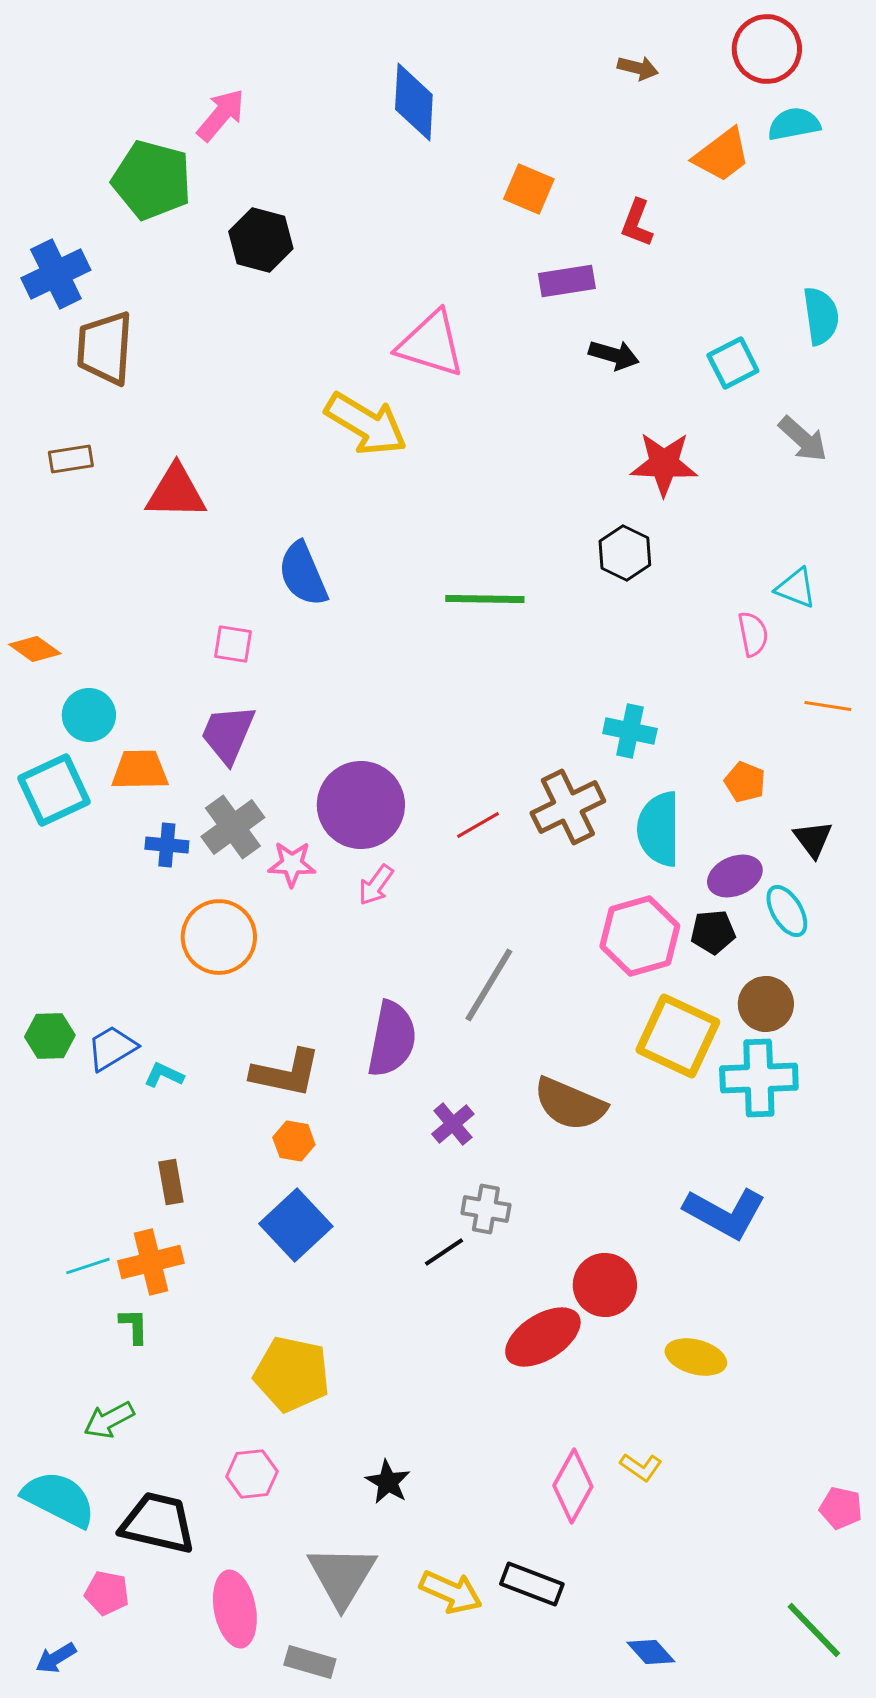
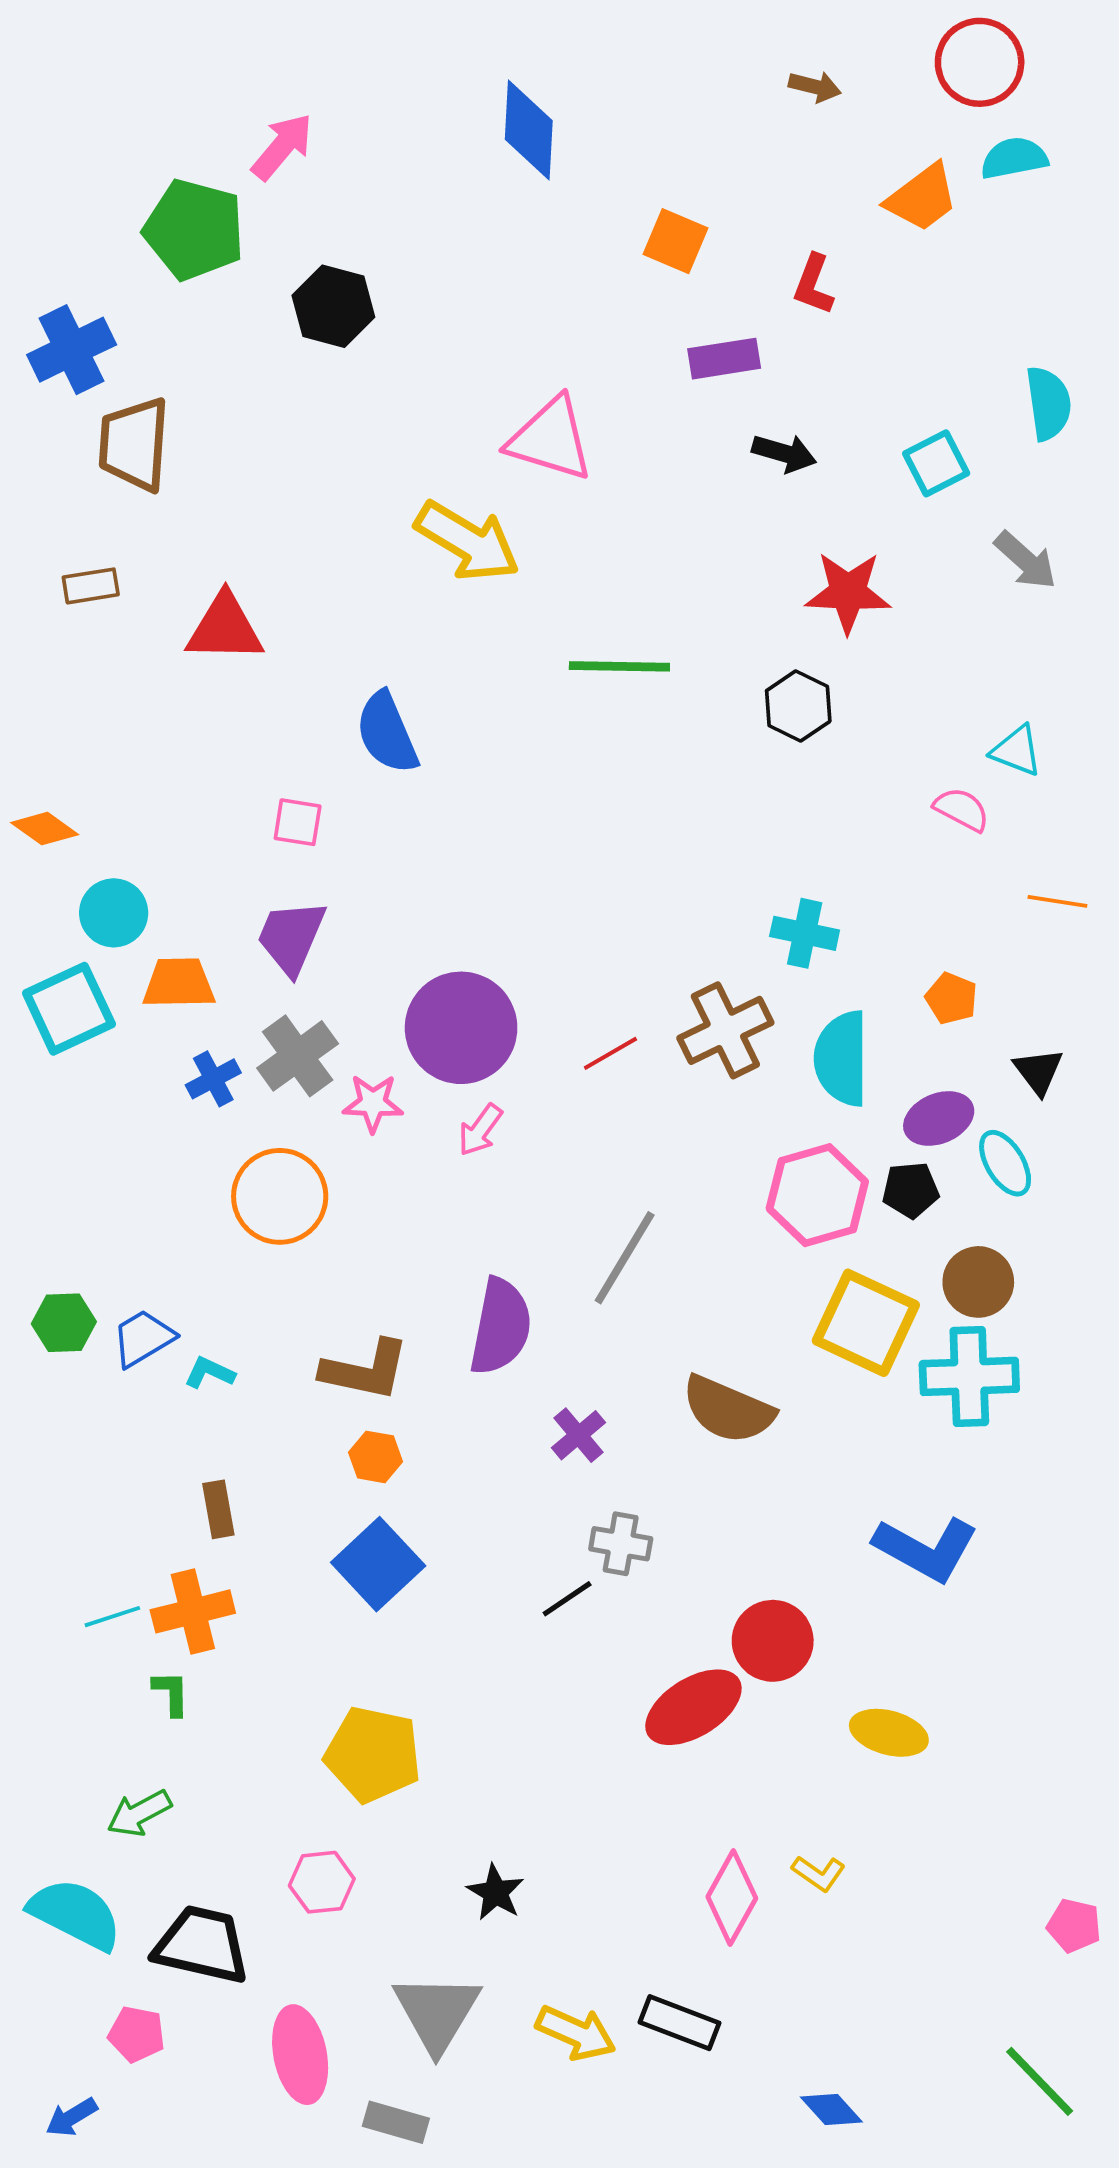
green line: (485, 599) -> (619, 666), moved
pink semicircle: (753, 634) -> (962, 809), turned -51
blue cross: (167, 845) -> (213, 1079), turned -33

